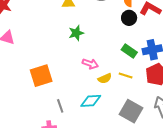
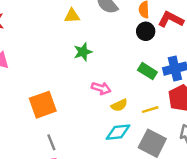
yellow line: (126, 75) -> (150, 110), moved, turned -32
cyan diamond: (91, 101) -> (118, 132), moved
gray line: (60, 106) -> (51, 142), moved

